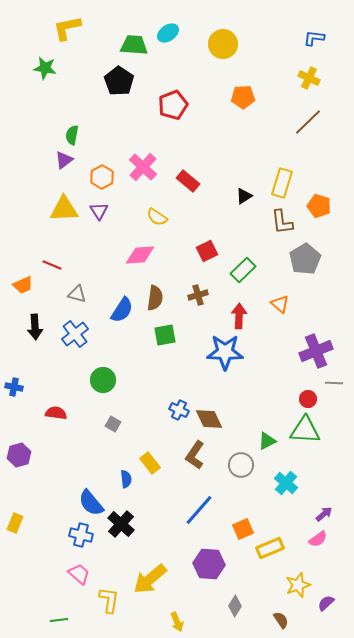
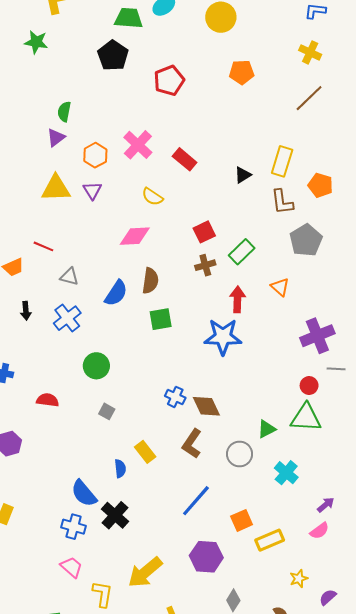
brown cross: (198, 295) -> (205, 265), moved
black arrow: (35, 327) -> (26, 311), size x0.7
yellow star: (298, 585) -> (299, 579), size x0.7

